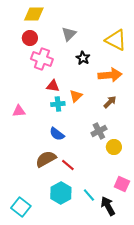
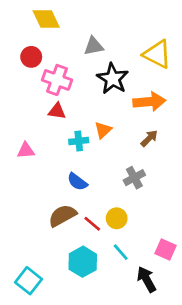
yellow diamond: (34, 14) -> (46, 19), turned 65
gray triangle: (69, 34) -> (94, 46), turned 35
red circle: (30, 38) -> (31, 57), moved
black star: (83, 58) -> (113, 79), size x1.6
red triangle: (53, 86) -> (57, 111), moved
yellow circle: (114, 147) -> (117, 218), moved
cyan line: (89, 195) -> (121, 252), moved

